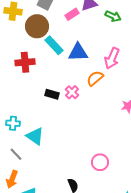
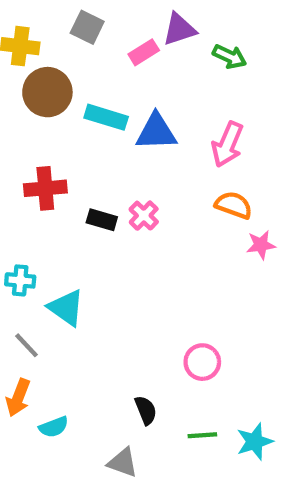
brown circle: (37, 26) -> (47, 92), moved
cyan rectangle: (54, 45) -> (106, 117), turned -30
red cross: (25, 62) -> (45, 188), moved
orange semicircle: (95, 78) -> (234, 205), moved, turned 60

